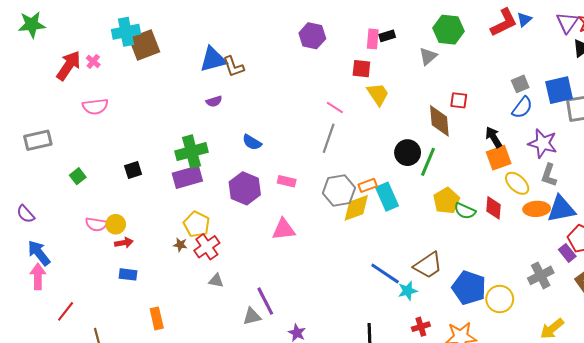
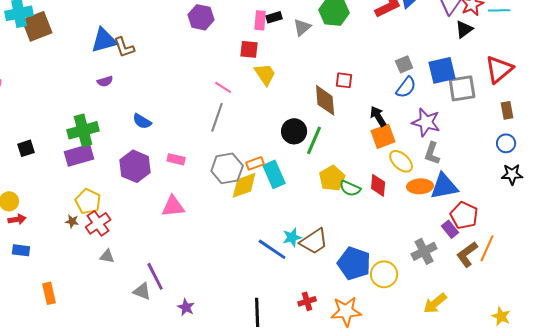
gray triangle: (428, 56) -> (302, 27), moved
cyan star: (408, 291) -> (292, 237), moved
gray triangle: (252, 316) -> (142, 291), turned 36

